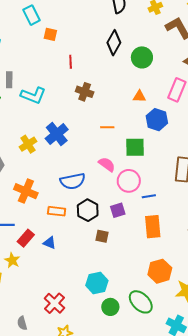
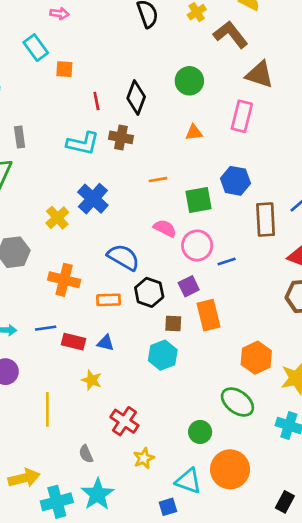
black diamond: (114, 43) -> (136, 97), moved
cyan L-shape: (33, 95) -> (83, 143), moved
blue hexagon: (157, 120) -> (235, 181), moved
blue semicircle: (73, 181) -> (123, 257), turned -130
orange rectangle: (153, 227) -> (209, 315), moved
red rectangle: (26, 238) -> (73, 342), turned 72
yellow star: (12, 260) -> (92, 380), moved
cyan hexagon: (97, 283) -> (163, 355), moved
green circle: (110, 307) -> (200, 432), moved

